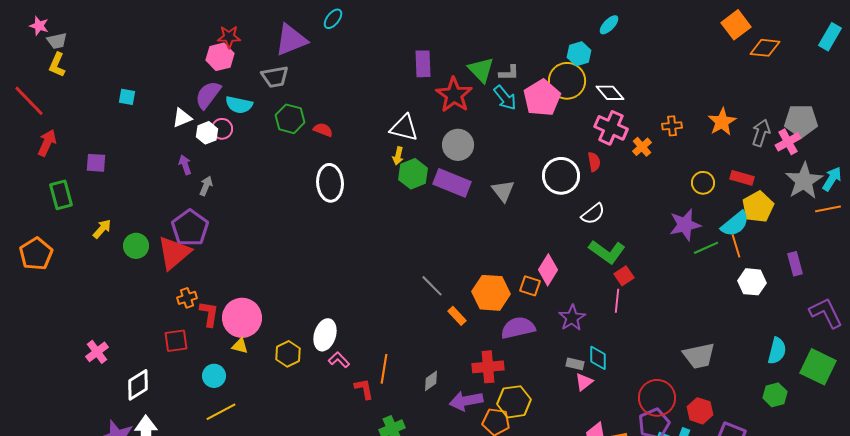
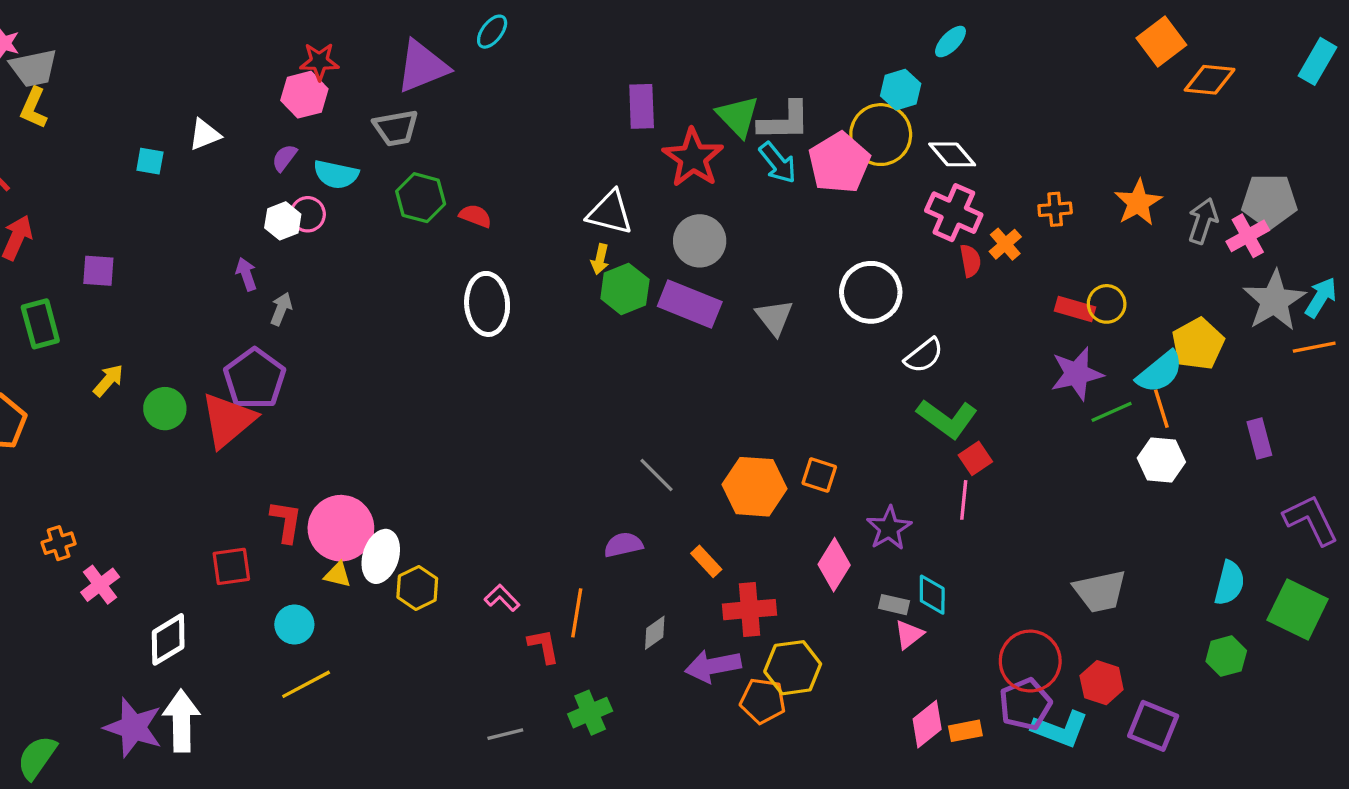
gray trapezoid: (57, 41) -> (34, 68), size x1.4
gray L-shape: (509, 73) -> (784, 121), size x1.6
purple semicircle: (208, 95) -> (284, 158), size x0.6
white triangle: (182, 118) -> (205, 135), moved
red semicircle: (594, 162) -> (970, 261), moved
red rectangle: (742, 178) -> (1075, 309), moved
pink diamond: (548, 270) -> (834, 565), moved
white hexagon: (752, 282) -> (1161, 460), moved
orange cross: (187, 298) -> (59, 543), moved
orange rectangle: (457, 316) -> (706, 561), moved
purple semicircle: (518, 328) -> (623, 545), moved, size x0.7
white ellipse: (325, 335) -> (381, 556), moved

